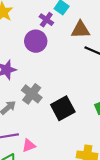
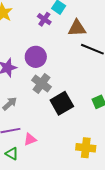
purple circle: (36, 41) -> (36, 57), moved
gray cross: (32, 94) -> (42, 83), moved

